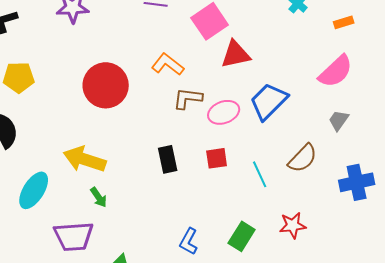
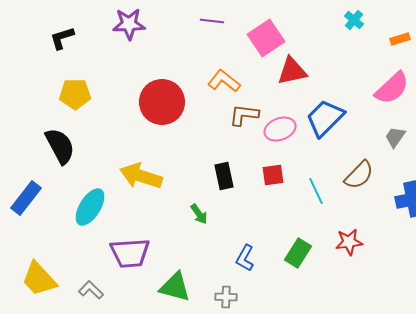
green arrow: (99, 197) -> (199, 214), moved

